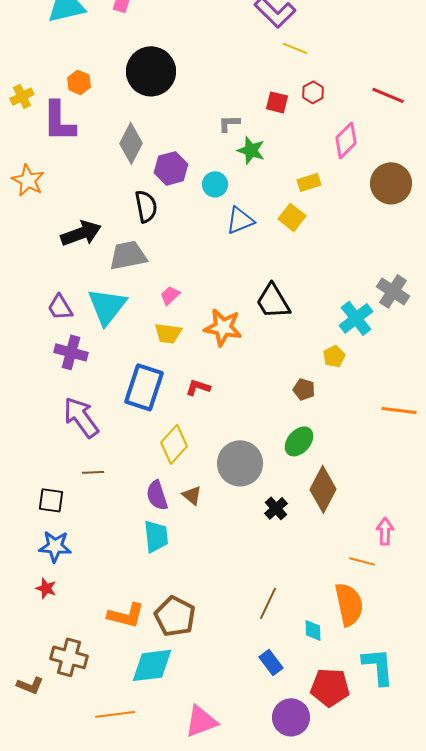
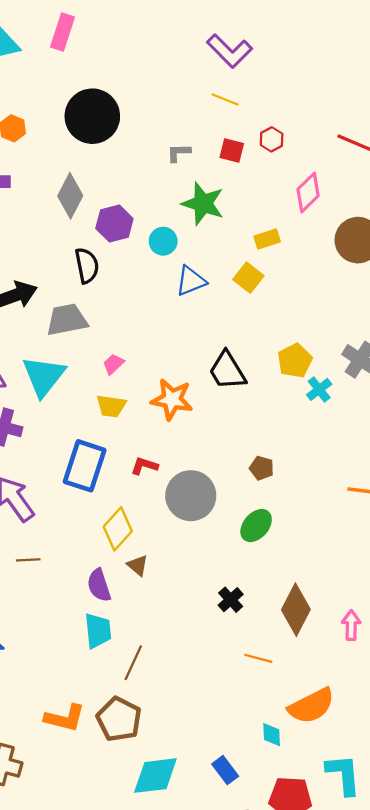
yellow line: (295, 48) -> (225, 100), moved
gray L-shape: (229, 123) -> (179, 153), moved
green star: (251, 150) -> (203, 204), size x1.4
cyan cross: (356, 318) -> (319, 389), size x0.7
yellow pentagon: (334, 356) -> (295, 361), moved, size x1.4
gray circle: (240, 463) -> (191, 496), moved
brown diamond: (323, 489) -> (296, 610), moved
brown triangle: (192, 495) -> (138, 565), moved
orange line: (362, 561) -> (258, 658), moved
brown line: (268, 603) -> (133, 663), moved
orange semicircle: (349, 604) -> (311, 706), turned 75
cyan diamond: (152, 665) -> (155, 776), moved

